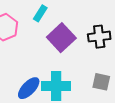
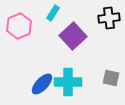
black cross: (99, 37) -> (109, 18), moved

